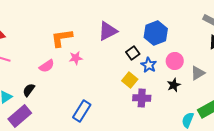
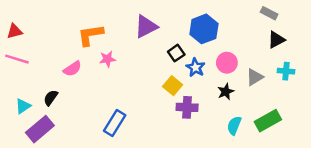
cyan semicircle: (188, 120) -> (234, 125), moved

